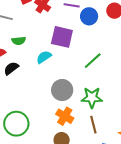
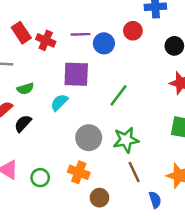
orange cross: (65, 116) -> (79, 172), moved
green circle: (16, 124) -> (40, 178), moved, size x0.6

